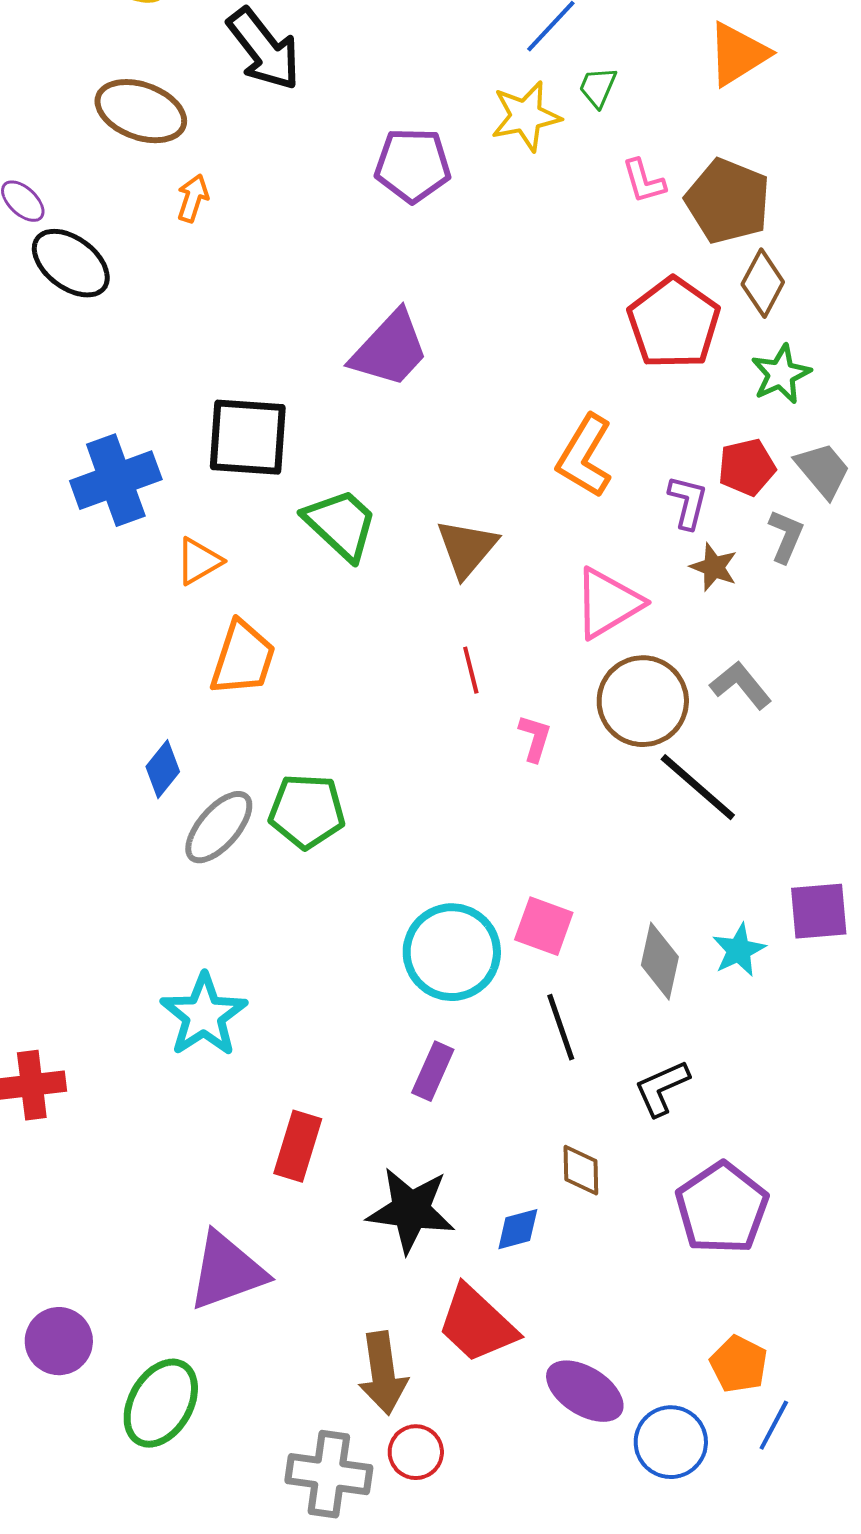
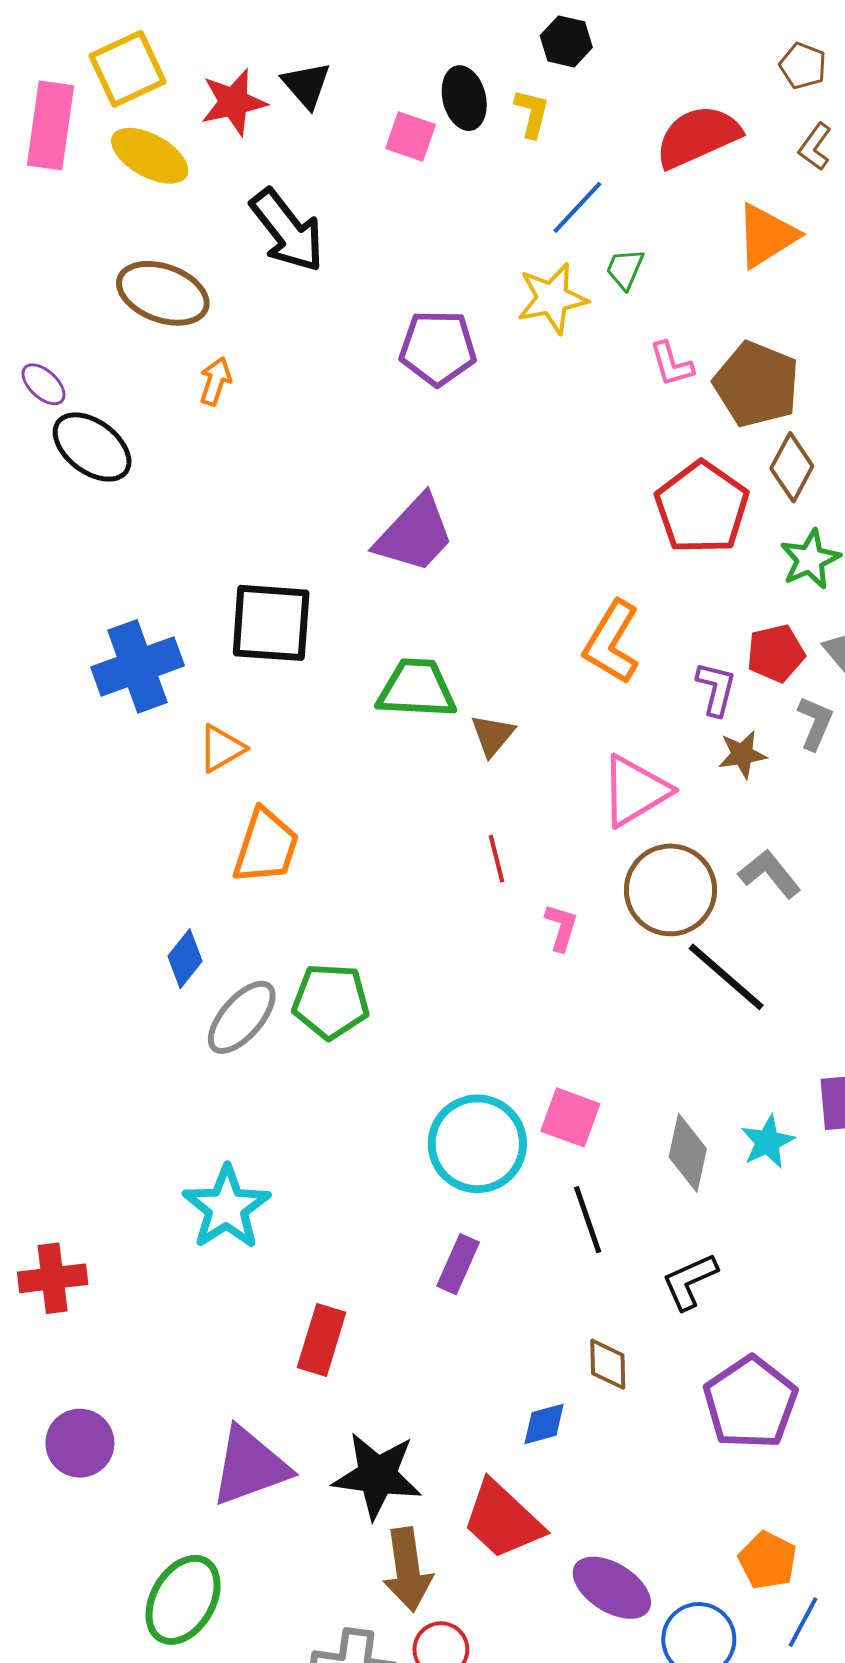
green trapezoid: (341, 524) -> (417, 689), moved, turned -40
brown triangle: (467, 548) -> (493, 735), size x0.7
brown star: (714, 567) -> (742, 754), turned -30
black star: (411, 1210) -> (377, 1475), moved
purple circle: (59, 1341) -> (80, 1443), moved

